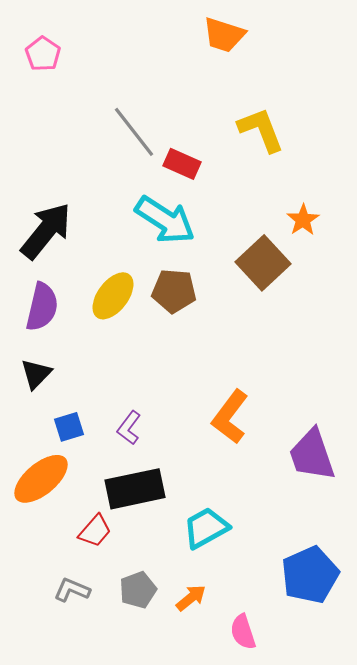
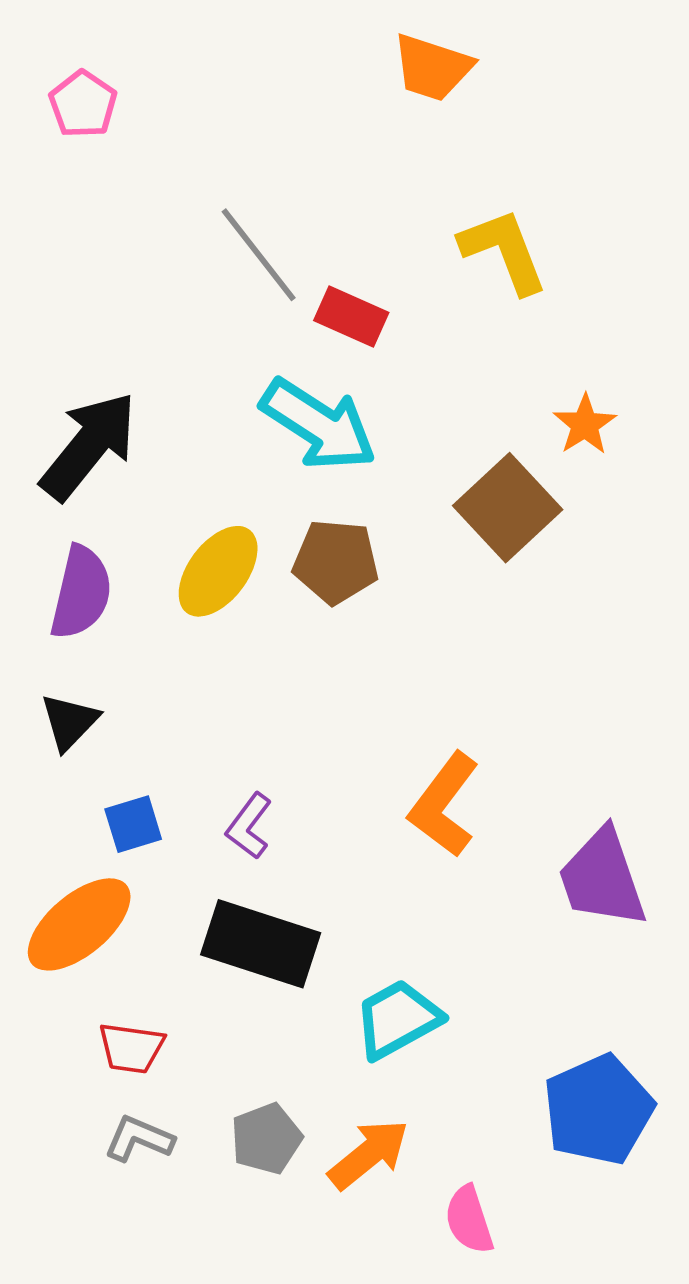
black rectangle: (135, 489) -> (261, 944), turned 30
red trapezoid: (95, 531) -> (131, 1048), moved, turned 57
orange arrow: (191, 598) -> (369, 1154), size x1.4

